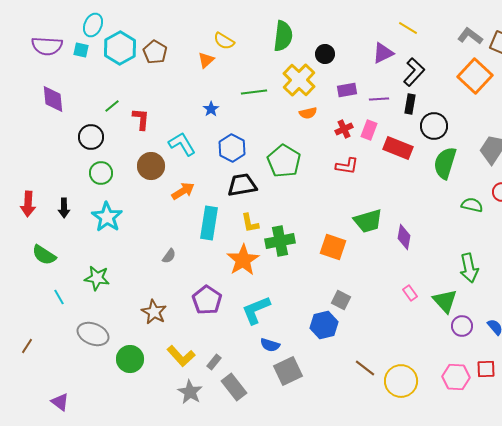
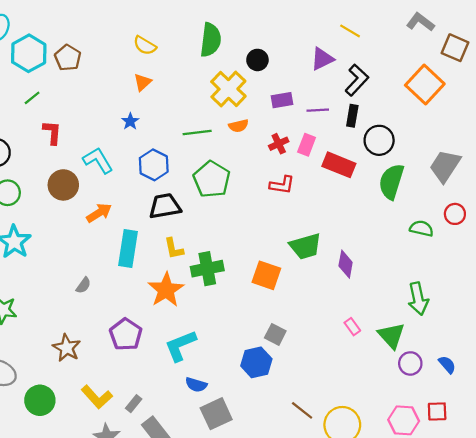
gray L-shape: (470, 36) -> (420, 22), moved
orange triangle: (206, 60) -> (143, 82), moved
green line: (254, 92) -> (197, 132), moved
green line: (112, 106) -> (32, 98), moved

